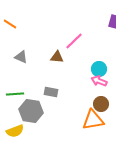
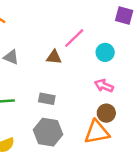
cyan circle: (99, 69) -> (105, 52), moved
gray hexagon: (31, 111) -> (48, 132), moved

